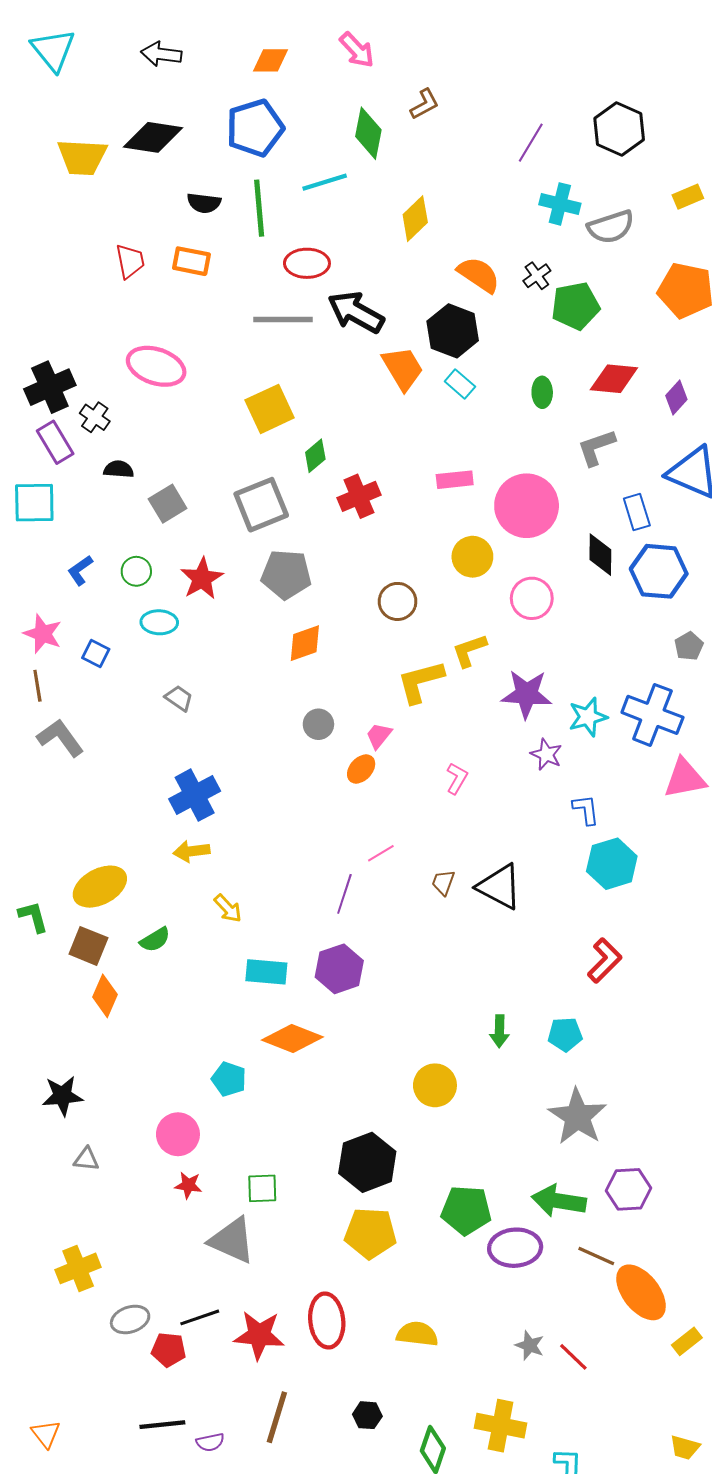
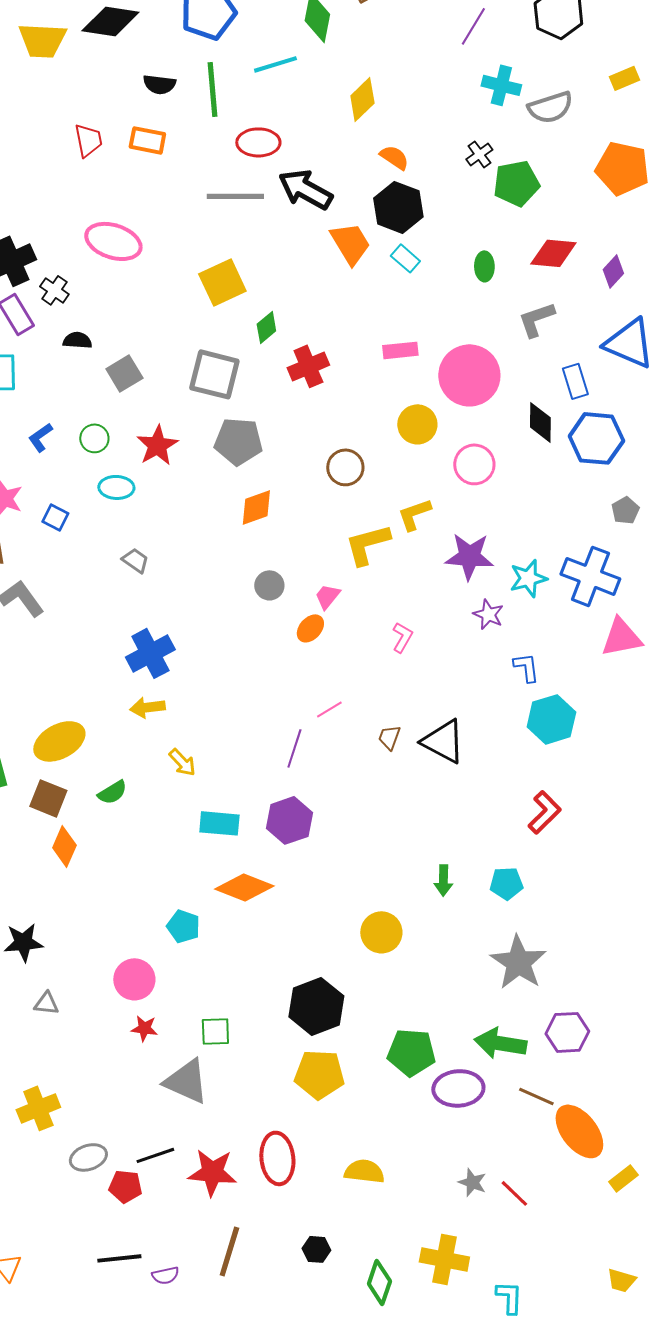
orange semicircle: (479, 275) -> (394, 157), moved, size x0.7
gray square: (261, 505) -> (214, 374), turned 36

